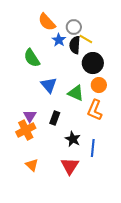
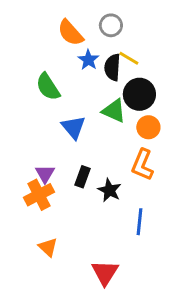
gray circle: (74, 27) -> (111, 25), moved
green triangle: (76, 93) -> (114, 111), moved
black star: (73, 139) -> (109, 190), moved
red triangle: (70, 166) -> (105, 273), moved

